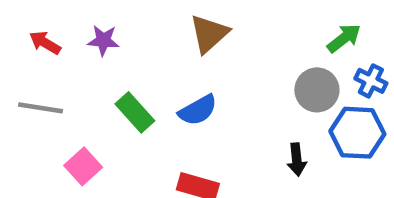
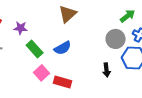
purple star: (103, 40) -> (21, 28), moved
pink square: (83, 166) -> (42, 73), moved

